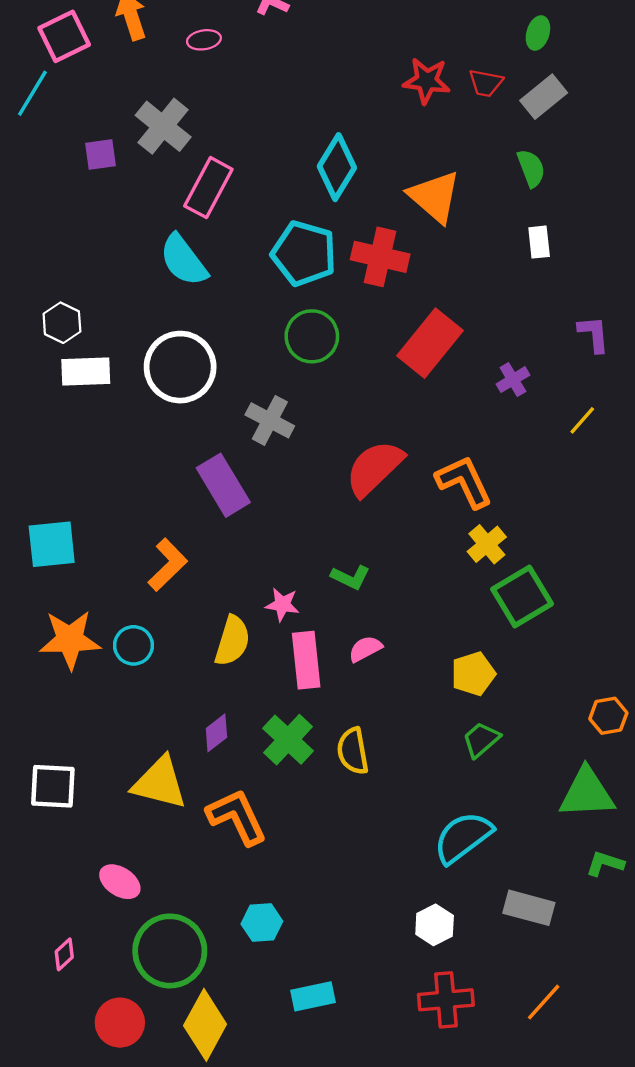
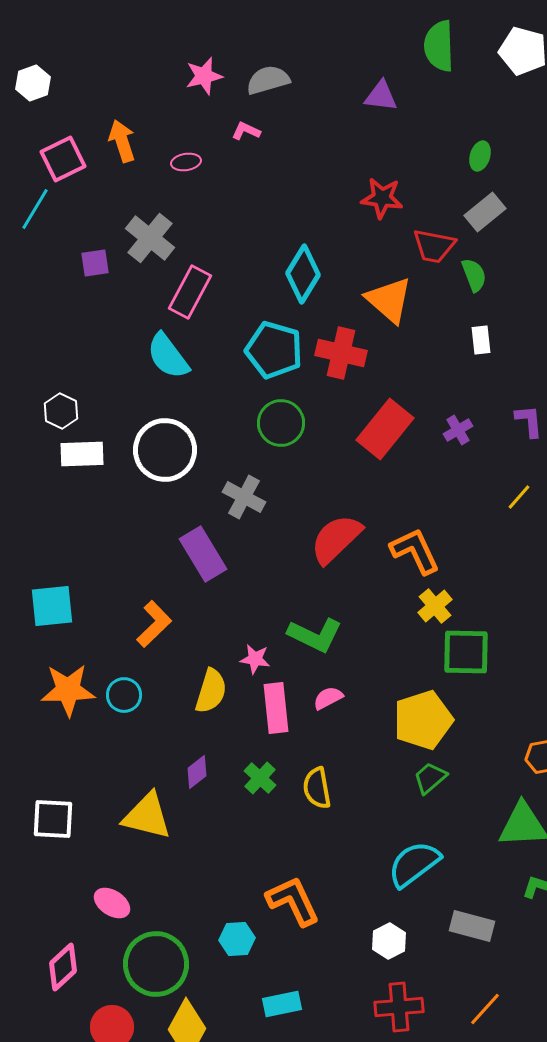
red trapezoid: (486, 83) -> (434, 246), moved, size x1.4
purple cross: (513, 380) -> (458, 430), moved
green L-shape: (350, 577) -> (315, 635), size x1.6
green square: (522, 597) -> (466, 652), turned 32
yellow pentagon: (473, 674) -> (423, 720), size x1.5
green cross: (288, 740) -> (260, 778), size x0.7
orange L-shape: (237, 817) -> (293, 901), moved
pink diamond: (64, 954) -> (63, 967), size x1.6

